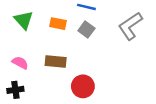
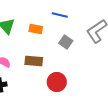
gray square: (86, 29) -> (66, 42), moved

